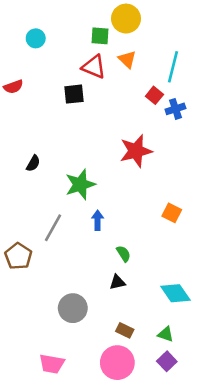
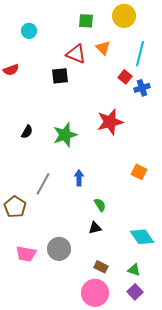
yellow circle: (126, 19) -> (124, 16), moved
green square: (100, 36) -> (86, 21), moved
green star: (80, 184) -> (65, 135), moved
pink trapezoid: (52, 364) -> (26, 254), moved

